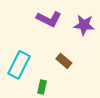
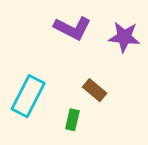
green rectangle: (42, 87) -> (72, 120), moved

